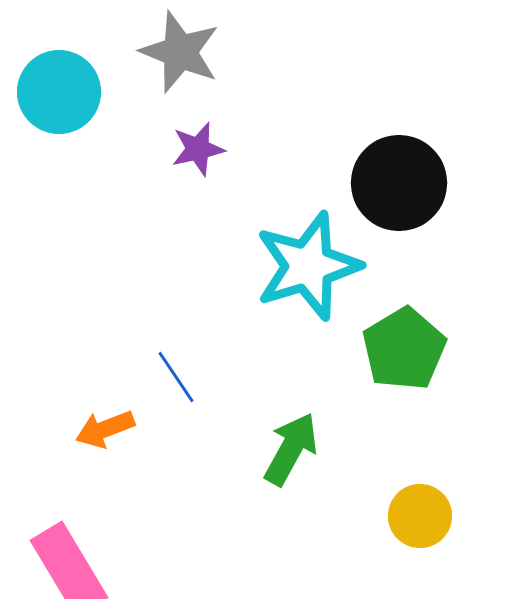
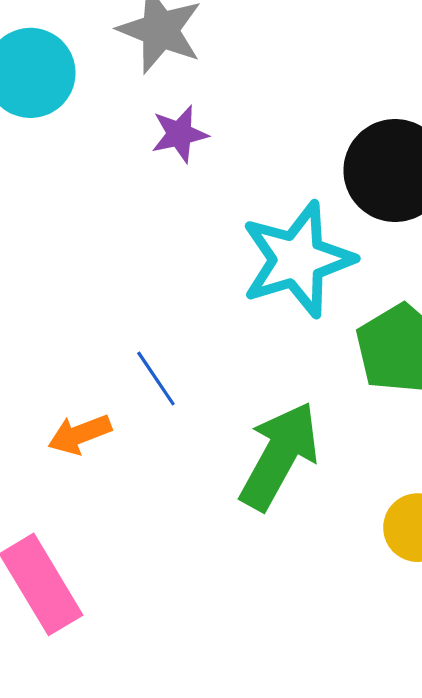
green arrow: (291, 449) -> (279, 456), size x1.4

